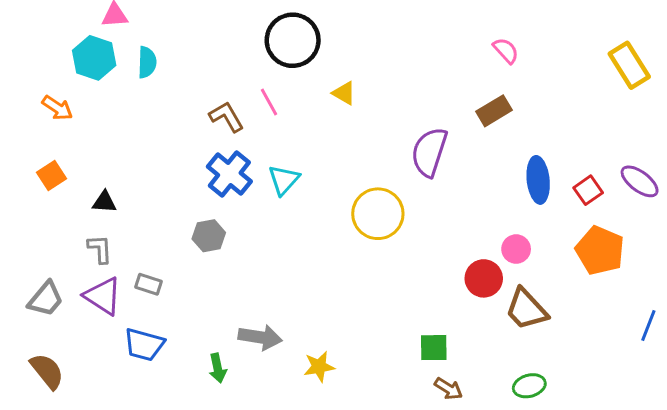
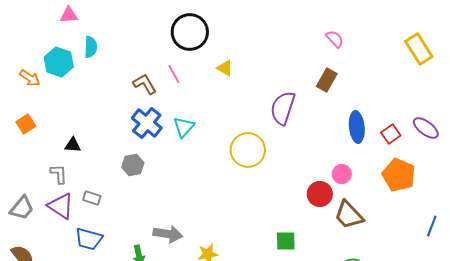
cyan hexagon: (94, 58) -> (59, 62), moved
brown rectangle: (494, 111) -> (327, 80), turned -30
black triangle: (104, 202) -> (73, 145), moved

